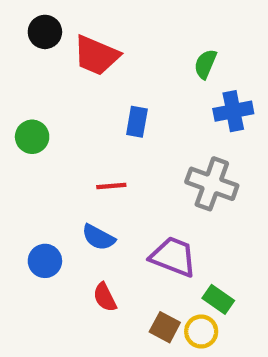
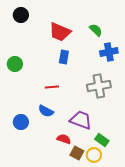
red trapezoid: (96, 55) -> (60, 32), moved
green semicircle: (205, 64) -> (96, 30), turned 112
gray cross: (212, 184) -> (99, 86), turned -30
red semicircle: (105, 297) -> (64, 139), moved, turned 136

